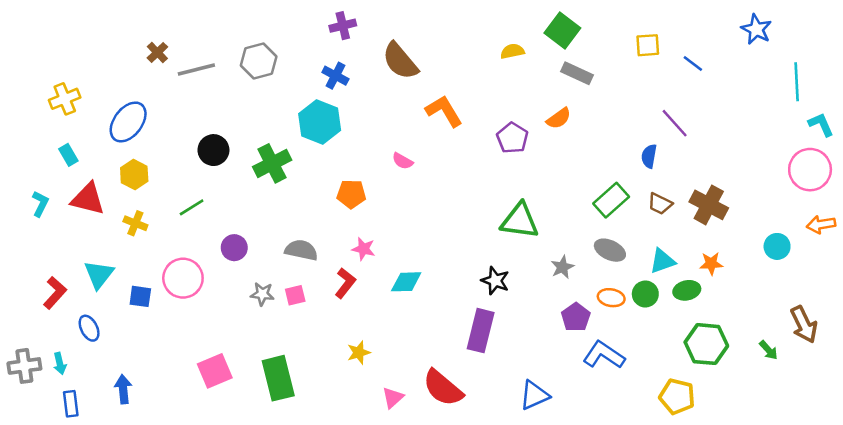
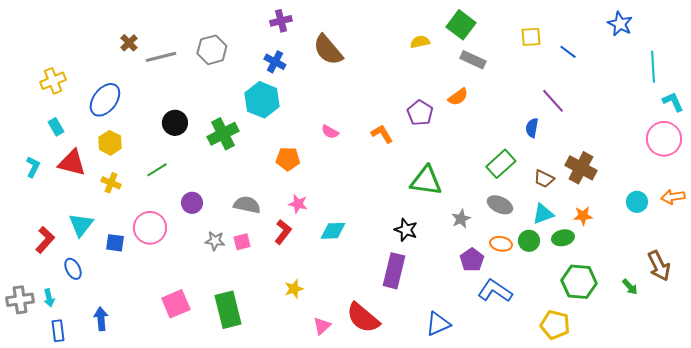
orange L-shape: (444, 111) -> (382, 134), moved, size x0.7
brown trapezoid: (660, 204) -> (544, 179), moved
orange arrow: (821, 224) -> (673, 197), moved

